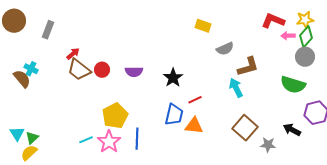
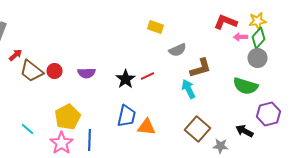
red arrow: (73, 54) -> (16, 55), moved
red line: (195, 100) -> (148, 76), moved
cyan line: (86, 140) -> (28, 129), moved, turned 64

